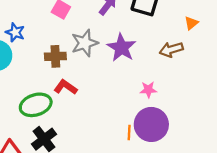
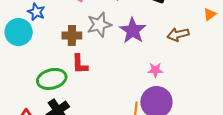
orange triangle: (191, 23) -> (210, 14), moved
red L-shape: (66, 87) -> (80, 64), turned -130

